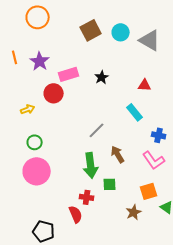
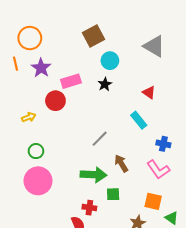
orange circle: (38, 17) -> (30, 38), moved
cyan circle: (121, 32) -> (110, 61), moved
red triangle: (145, 85) -> (149, 92), turned 32
green arrow: (91, 165) -> (94, 175), turned -80
orange square: (149, 191) -> (153, 201), turned 30

